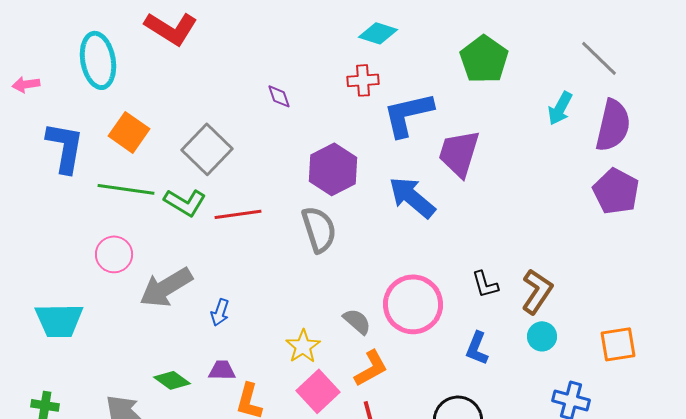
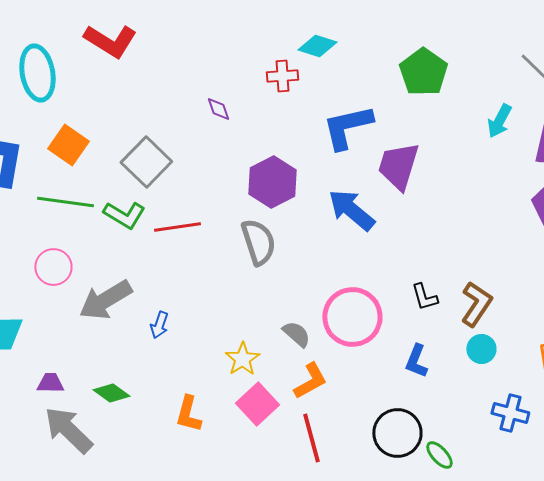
red cross: (363, 80) -> (282, 76), moved
purple trapezoid: (222, 370) -> (50, 383), moved

